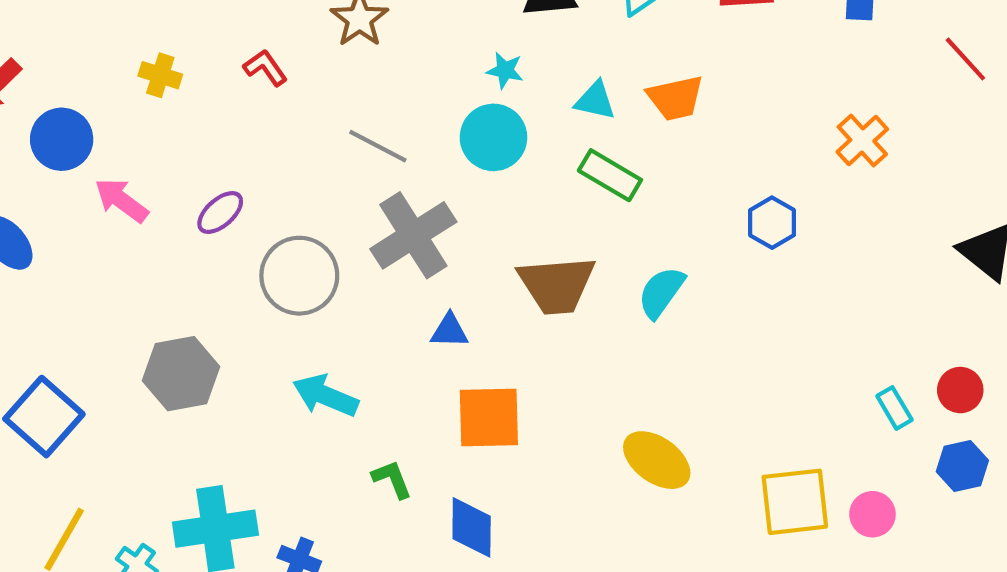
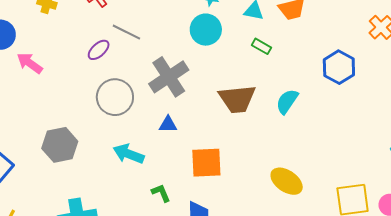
gray line: (378, 146) -> (126, 32), moved
green rectangle: (610, 175) -> (262, 46), size x0.7
purple ellipse: (220, 213) -> (99, 50), moved
blue hexagon: (772, 223) -> (339, 67), size x1.4
blue triangle: (449, 331) -> (168, 124), moved

